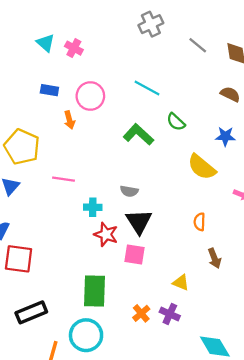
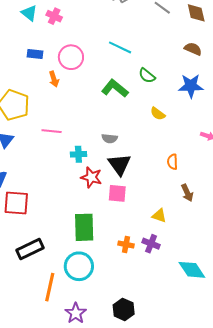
blue star: (225, 136) -> (191, 86), size x1.4
yellow semicircle: (202, 167) -> (158, 114), moved, size x0.6
orange cross: (141, 313) -> (126, 245), turned -35

